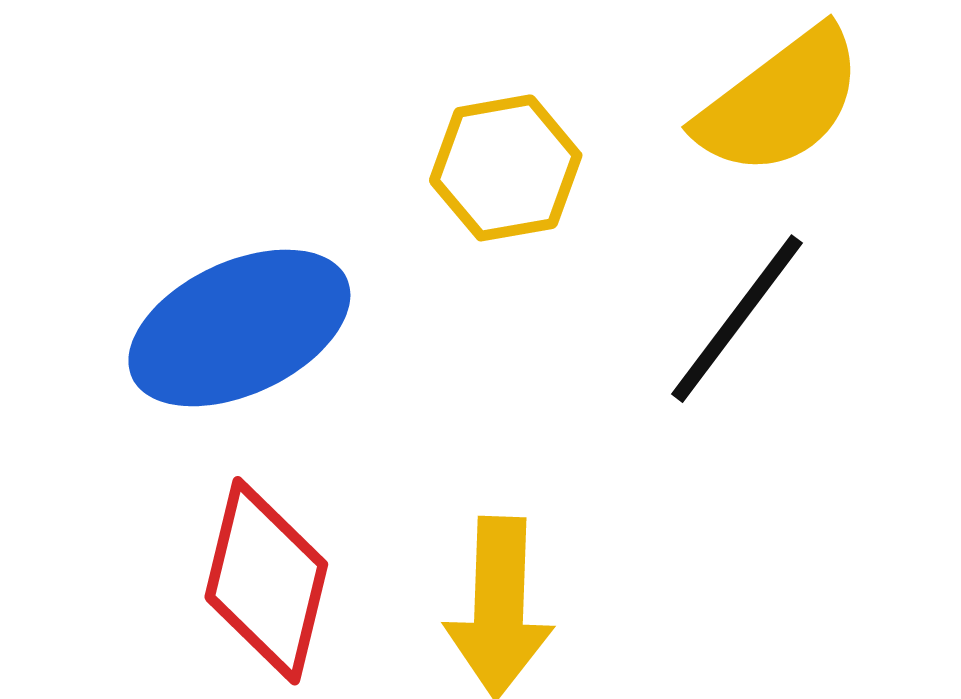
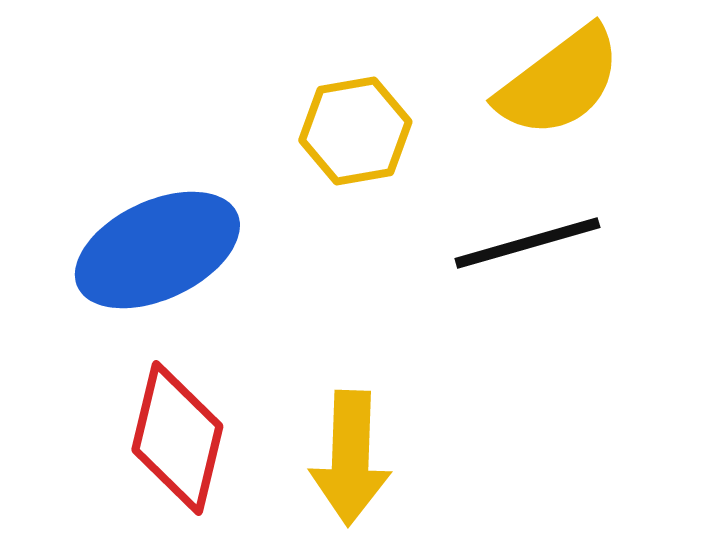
black line: (737, 319) -> (527, 243), turned 37

